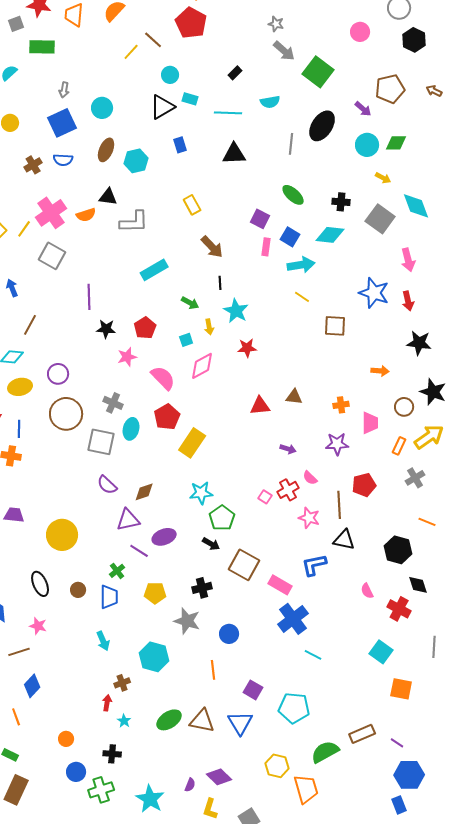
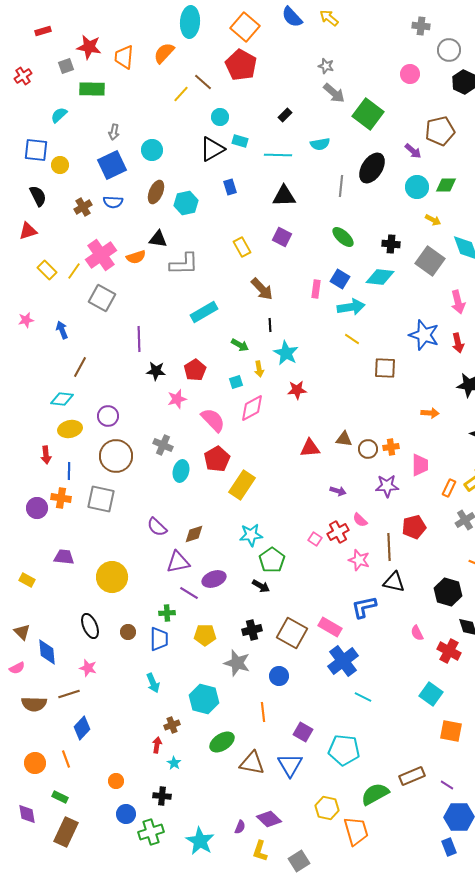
purple square: (260, 219) -> (282, 237), moved
brown circle: (404, 407) -> (368, 449), moved
gray square: (101, 442) -> (101, 499), moved
brown square: (244, 565) -> (292, 633), moved
green cross: (117, 571) -> (167, 613), turned 35
green ellipse: (169, 720) -> (222, 742), moved

